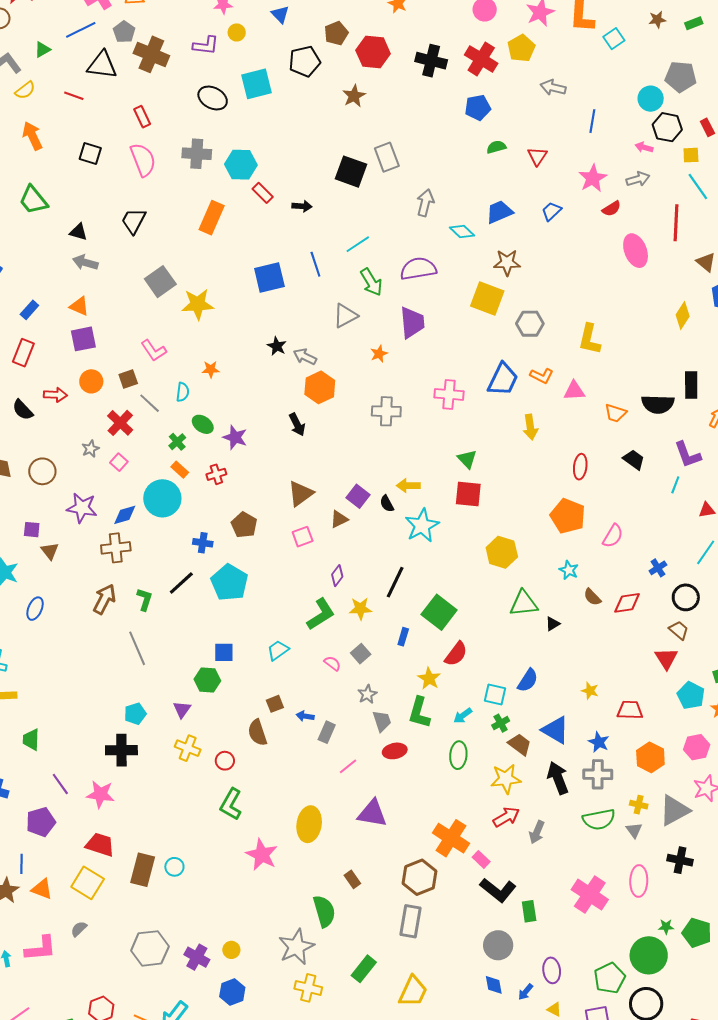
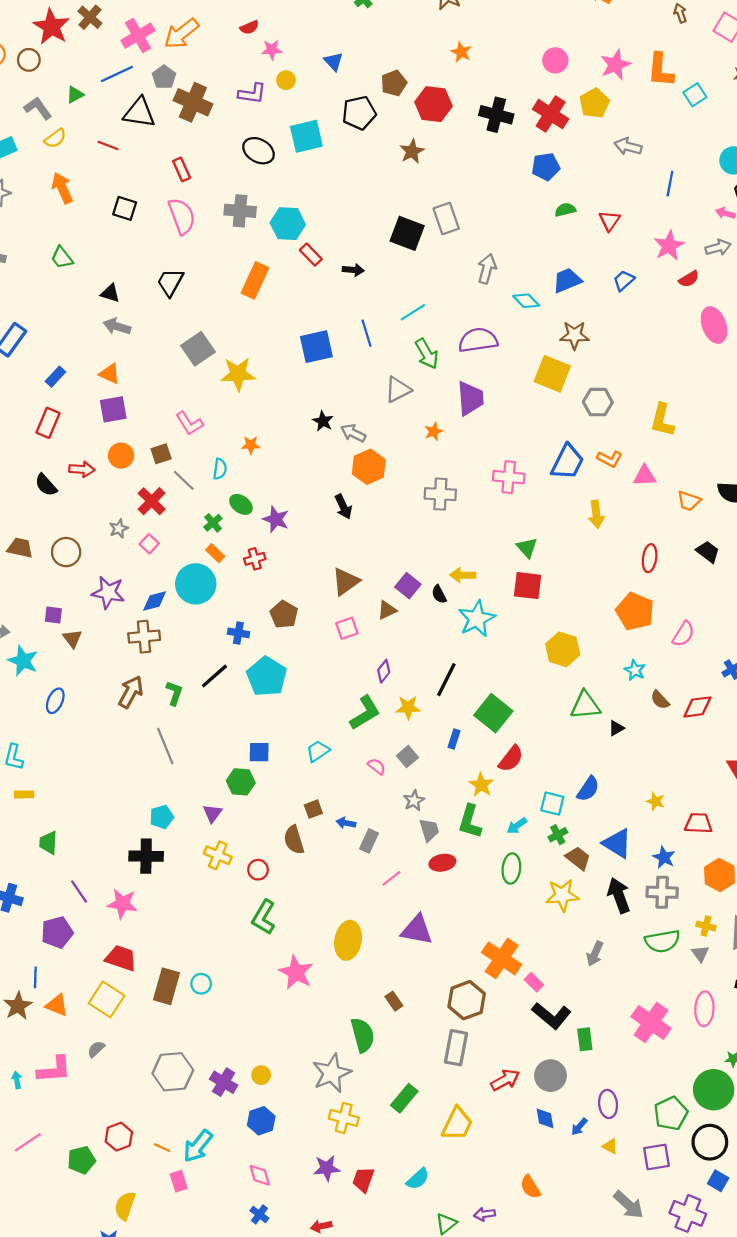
green trapezoid: (33, 200) -> (62, 258), size x0.7
red arrow: (506, 817) -> (505, 1080), moved

